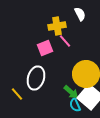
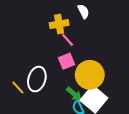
pink square: (45, 48) -> (66, 61), moved
yellow line: (17, 94) -> (18, 88), moved

